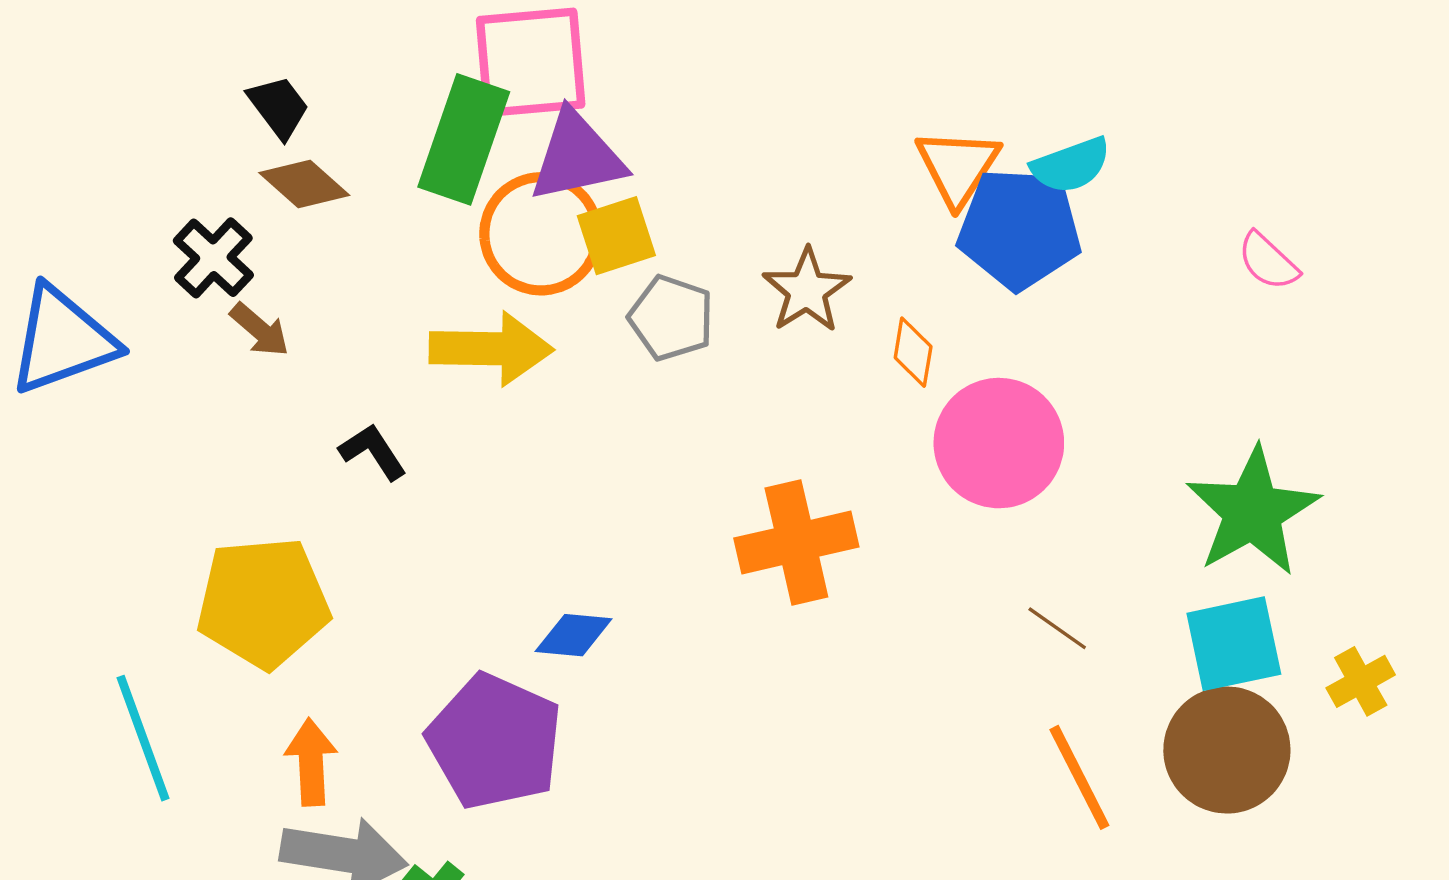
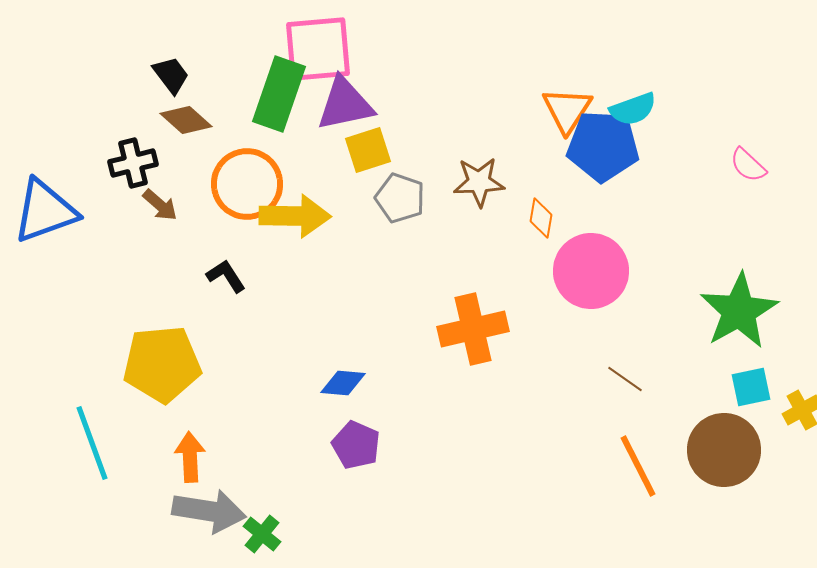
orange circle: (541, 234) -> (247, 184), moved
black cross: (213, 258) -> (133, 163), turned 33
brown star: (807, 290) -> (479, 182), turned 30
cyan square: (1234, 644) -> (751, 387), moved, size x0.7
purple pentagon: (495, 741) -> (356, 445), moved, size x0.6

